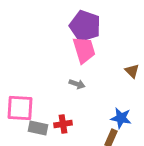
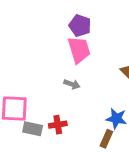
purple pentagon: (85, 26) -> (80, 26), size x0.7

